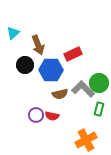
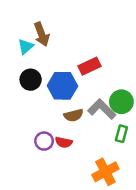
cyan triangle: (13, 33) -> (26, 46), moved
brown arrow: (38, 45) -> (42, 34), moved

